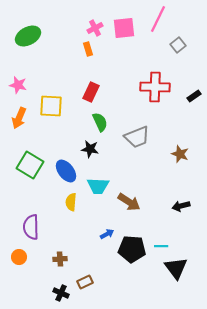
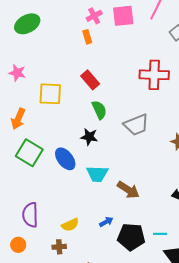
red rectangle: (91, 92) -> (90, 80), turned -66
orange arrow: (19, 118) -> (18, 119), moved
yellow semicircle: (71, 202) -> (70, 225), moved, turned -120

